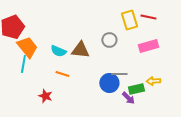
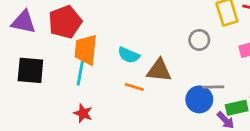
orange trapezoid: (27, 47) -> (86, 50), turned -135
brown triangle: (80, 50) -> (159, 70), moved
red star: (45, 96) -> (83, 113), moved

